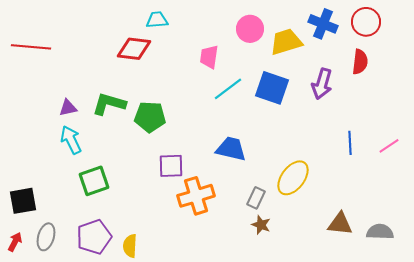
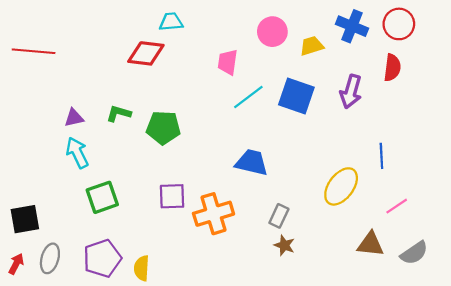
yellow trapezoid: (286, 42) -> (312, 46), size x0.7
green L-shape: (109, 104) -> (119, 113), size x0.7
pink line: (389, 146) -> (397, 206), moved
purple square: (171, 166) -> (172, 196), moved
yellow ellipse: (293, 178) -> (341, 186), moved
gray semicircle: (380, 232) -> (414, 253), turned 144

